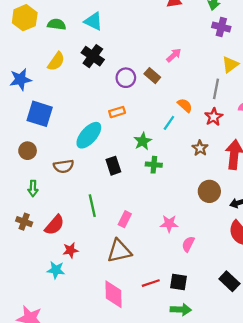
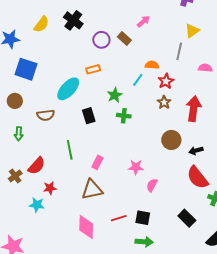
orange semicircle: (185, 105) -> (152, 65), turned -40
red star: (214, 117) -> (166, 81), moved
brown cross: (24, 222) -> (15, 176), moved, turned 32

